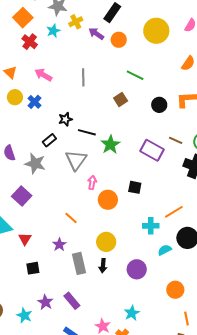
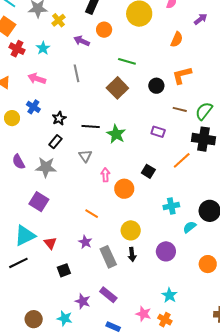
cyan star: (53, 31) -> (43, 48), moved
purple arrow: (96, 34) -> (82, 41), moved
yellow circle: (15, 97) -> (12, 118), moved
brown square: (121, 100) -> (117, 88), size x1.5
black star: (65, 119) -> (59, 118), moved
brown line: (176, 140) -> (180, 109), moved
purple rectangle: (152, 150) -> (158, 132), size x0.6
gray triangle: (76, 160) -> (85, 156), size x0.6
black square: (135, 187) -> (148, 171), turned 32
orange line: (174, 212) -> (182, 160), moved

